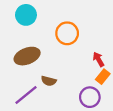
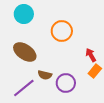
brown ellipse: (27, 56) -> (25, 52), turned 55
purple circle: (90, 97) -> (66, 83), moved

